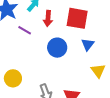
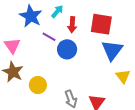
blue triangle: (88, 44) -> (112, 50), size x1.6
blue circle: (57, 48) -> (67, 49), moved

